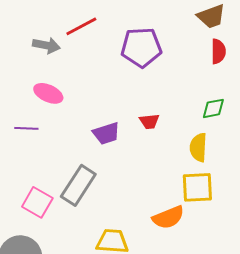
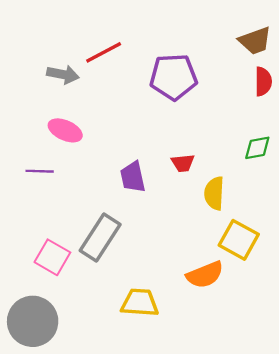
purple trapezoid: (106, 133) -> (133, 177), turned 96
yellow semicircle: (198, 147) -> (214, 193), moved
yellow square: (197, 187) -> (239, 240), turned 32

